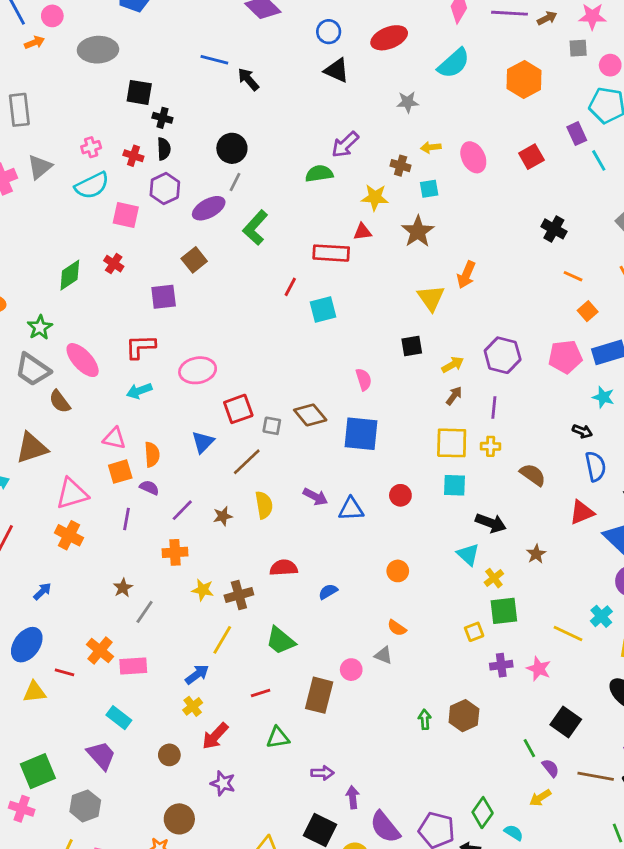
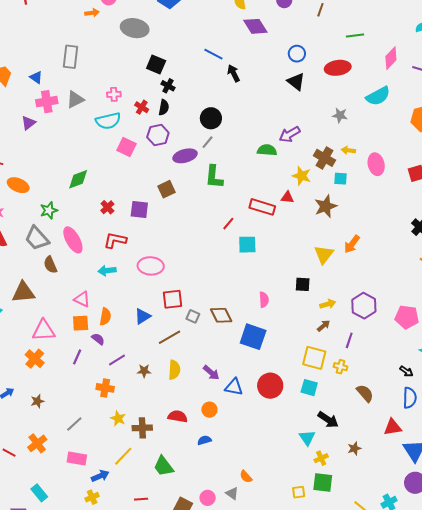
brown cross: (401, 166) -> (324, 158), size x1.5
green L-shape: (255, 228) -> (214, 177), turned -50
red cross: (114, 264) -> (107, 207), moved
red circle: (400, 495) -> (270, 386), size x1.6
orange circle: (398, 571) -> (209, 410), moved
brown star: (123, 588) -> (37, 401), moved
pink rectangle: (133, 666) -> (77, 458), moved

